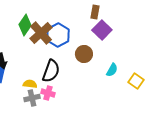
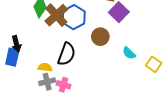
cyan semicircle: (112, 70) -> (129, 53), turned 104
pink cross: (48, 93) -> (63, 85), moved

